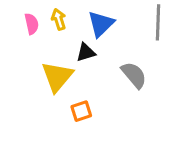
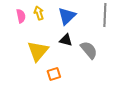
black triangle: (86, 52) -> (66, 40), moved, turned 32

